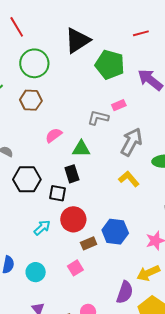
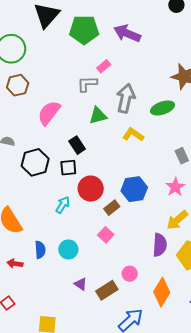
pink semicircle: (54, 135) -> (49, 113), size x1.5
green triangle: (81, 149) -> (98, 116), moved

